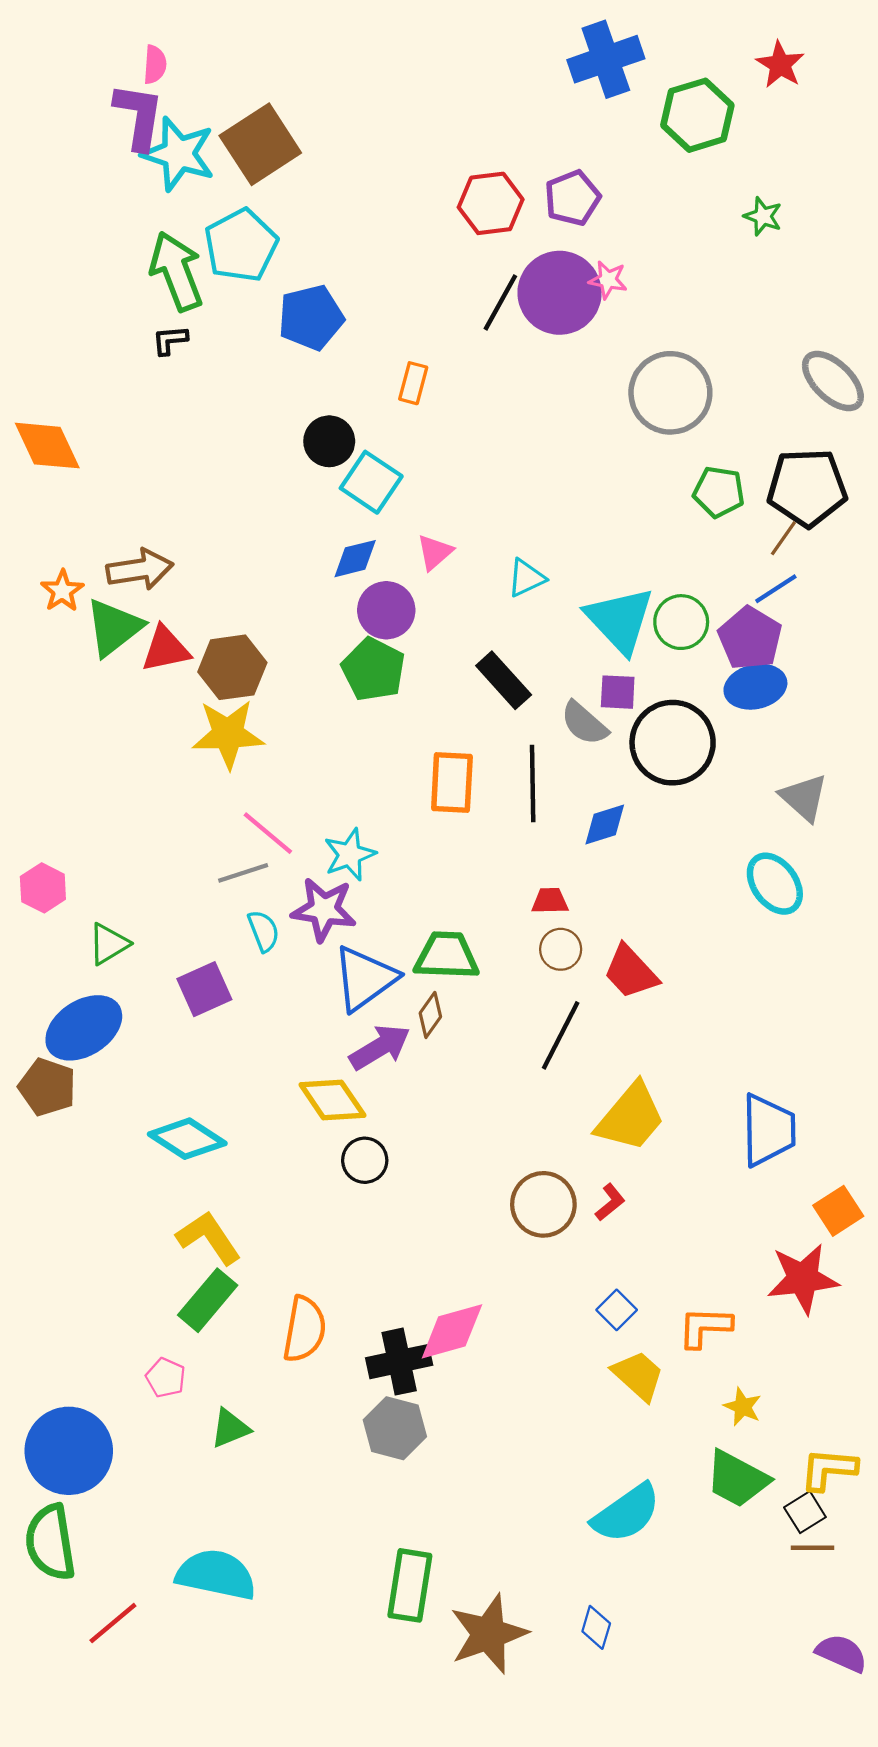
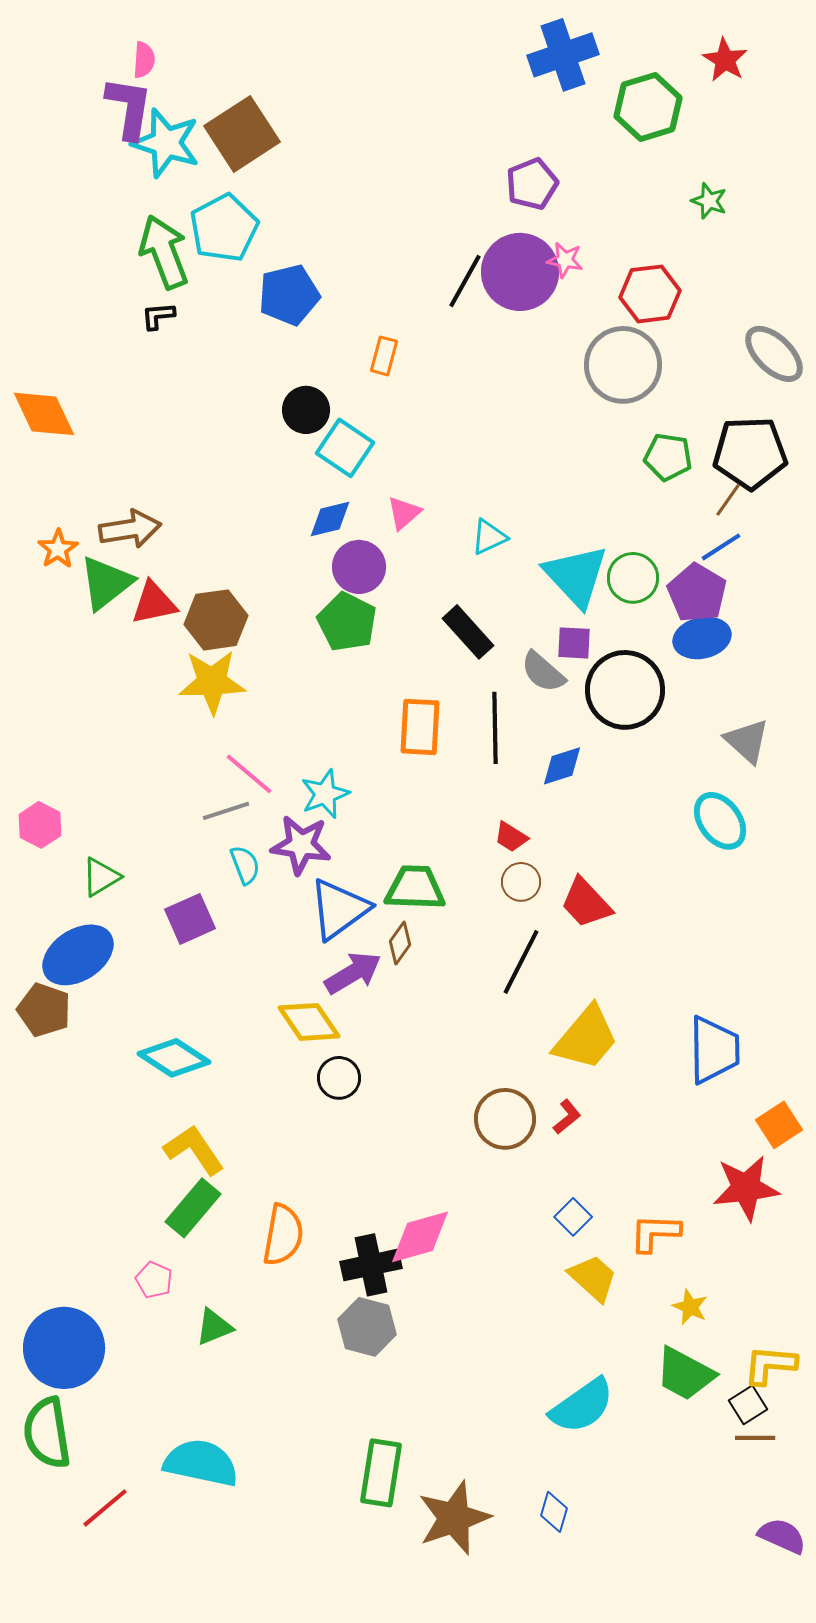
red hexagon: (491, 203) -> (650, 294), moved
red trapezoid: (550, 901) -> (511, 837), turned -147

